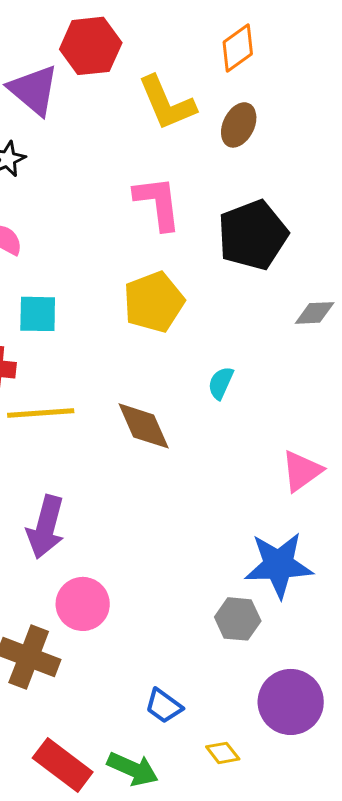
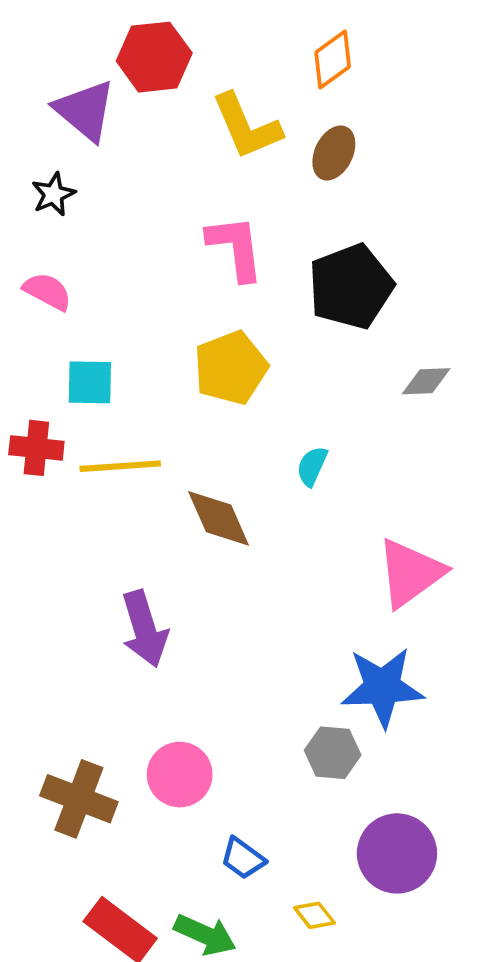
yellow line: (41, 413) -> (120, 466), moved
pink triangle: (302, 471) -> (410, 573), size x1.4
purple arrow: (46, 527) -> (144, 629), moved, turned -32
pink circle: (83, 604) -> (180, 775), moved

